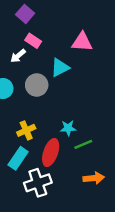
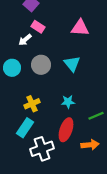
cyan triangle: (60, 68) -> (72, 64), moved, turned -42
green line: (83, 144) -> (96, 116), moved
red ellipse: (51, 153) -> (66, 130), moved

